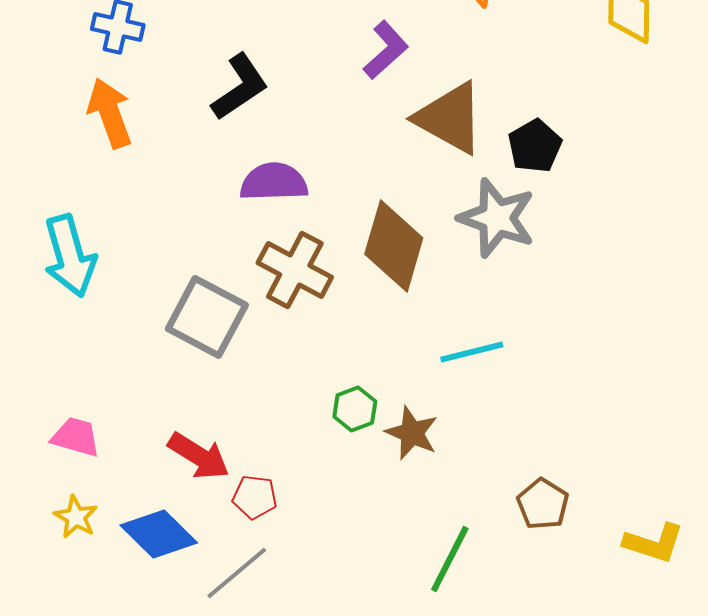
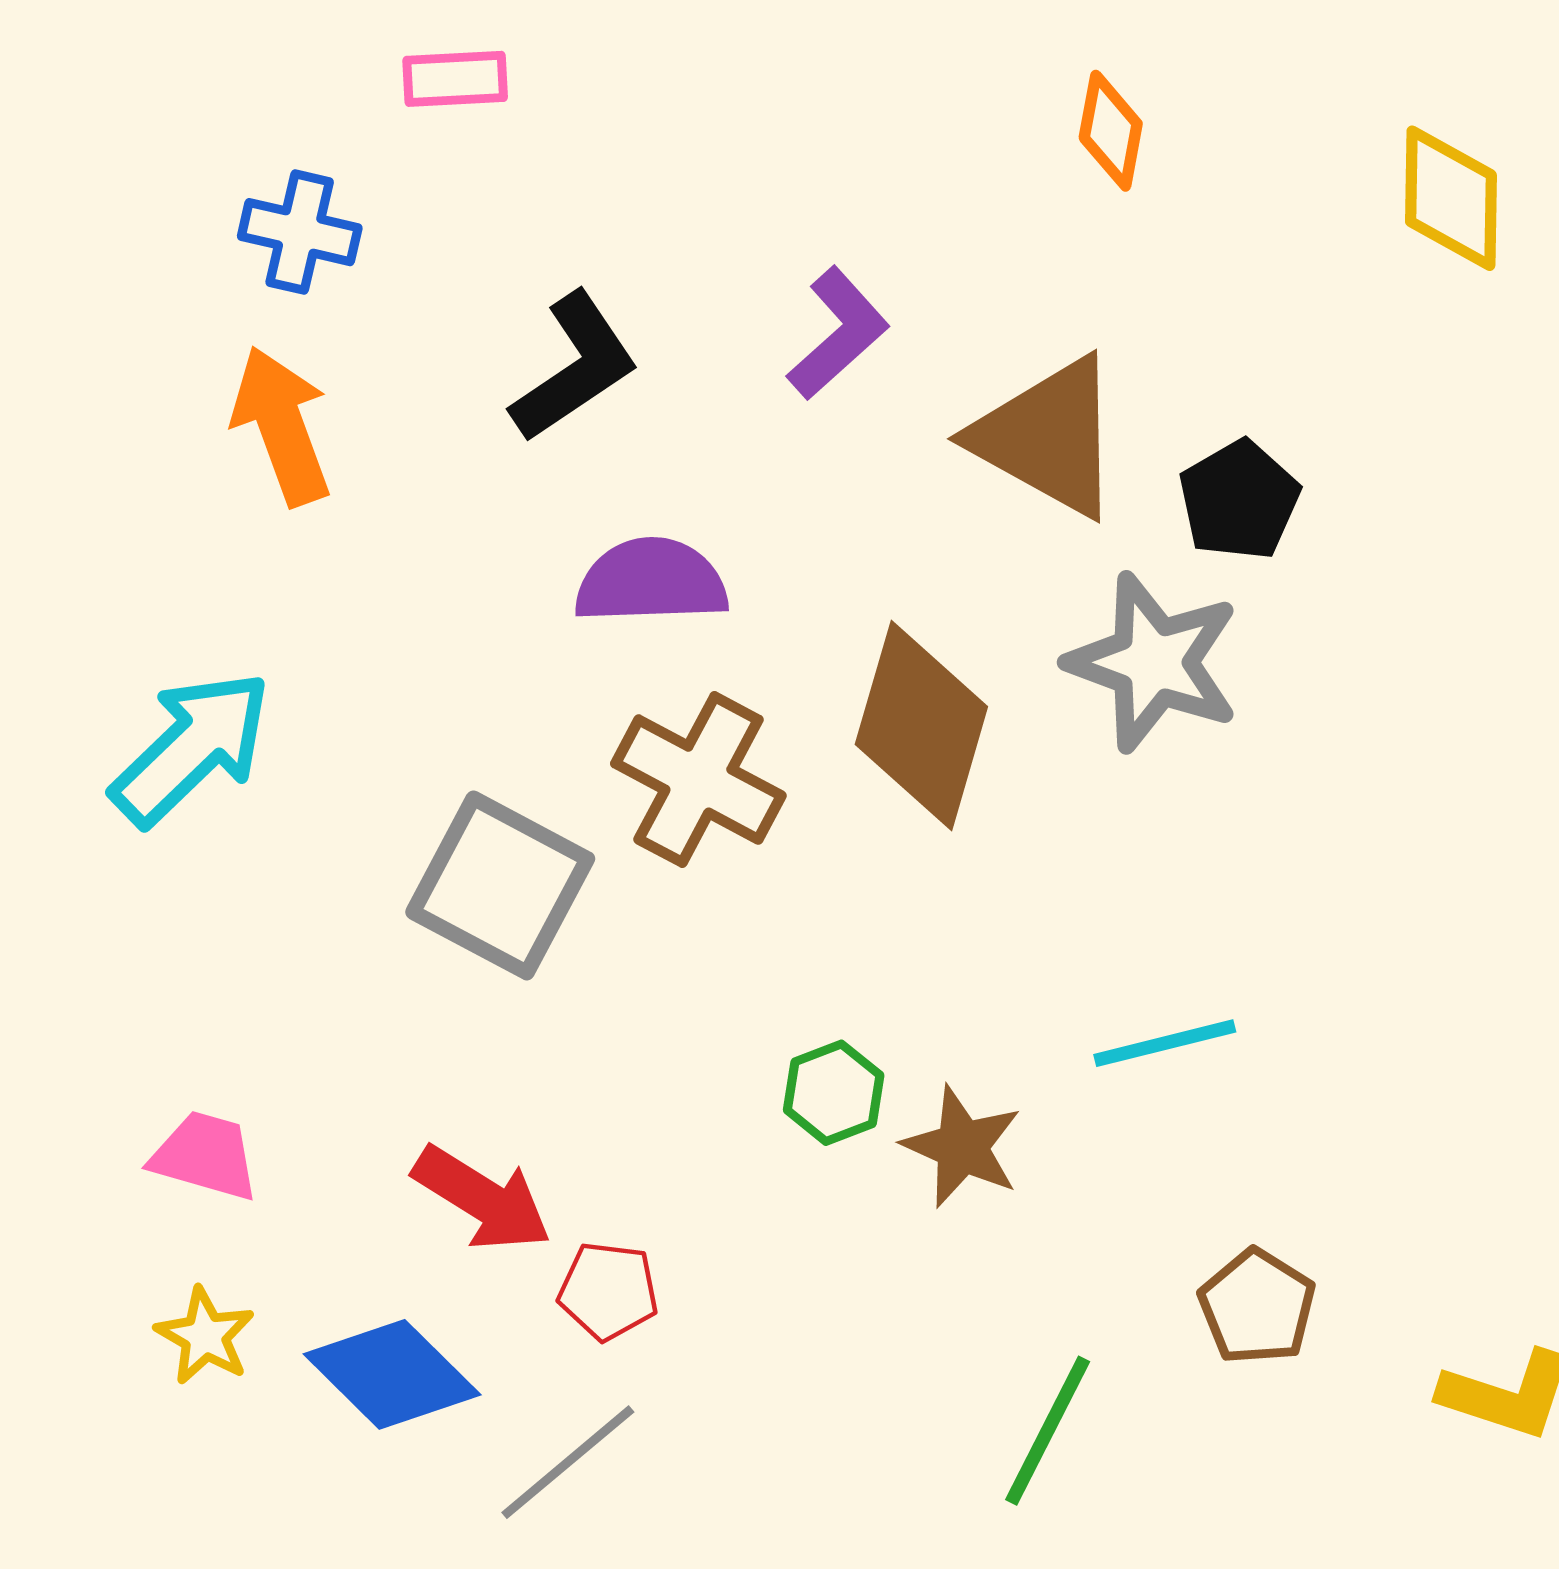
purple L-shape: (386, 50) -> (838, 333), moved
cyan arrow: (70, 256) -> (192, 748), turned -118
cyan line: (472, 352) -> (1165, 1043), moved

